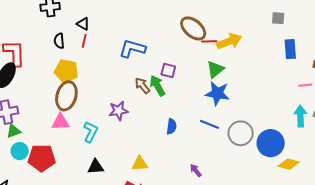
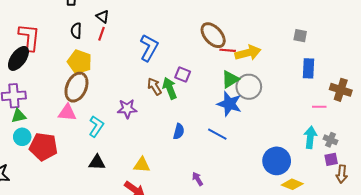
blue L-shape: (132, 49) -> (149, 48), turned 96
gray circle: (241, 133) -> (249, 87), moved

